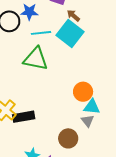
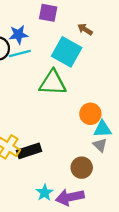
brown arrow: (73, 16) -> (85, 29), moved
cyan line: (41, 33) -> (20, 53), moved
green triangle: (36, 59) -> (53, 83), moved

